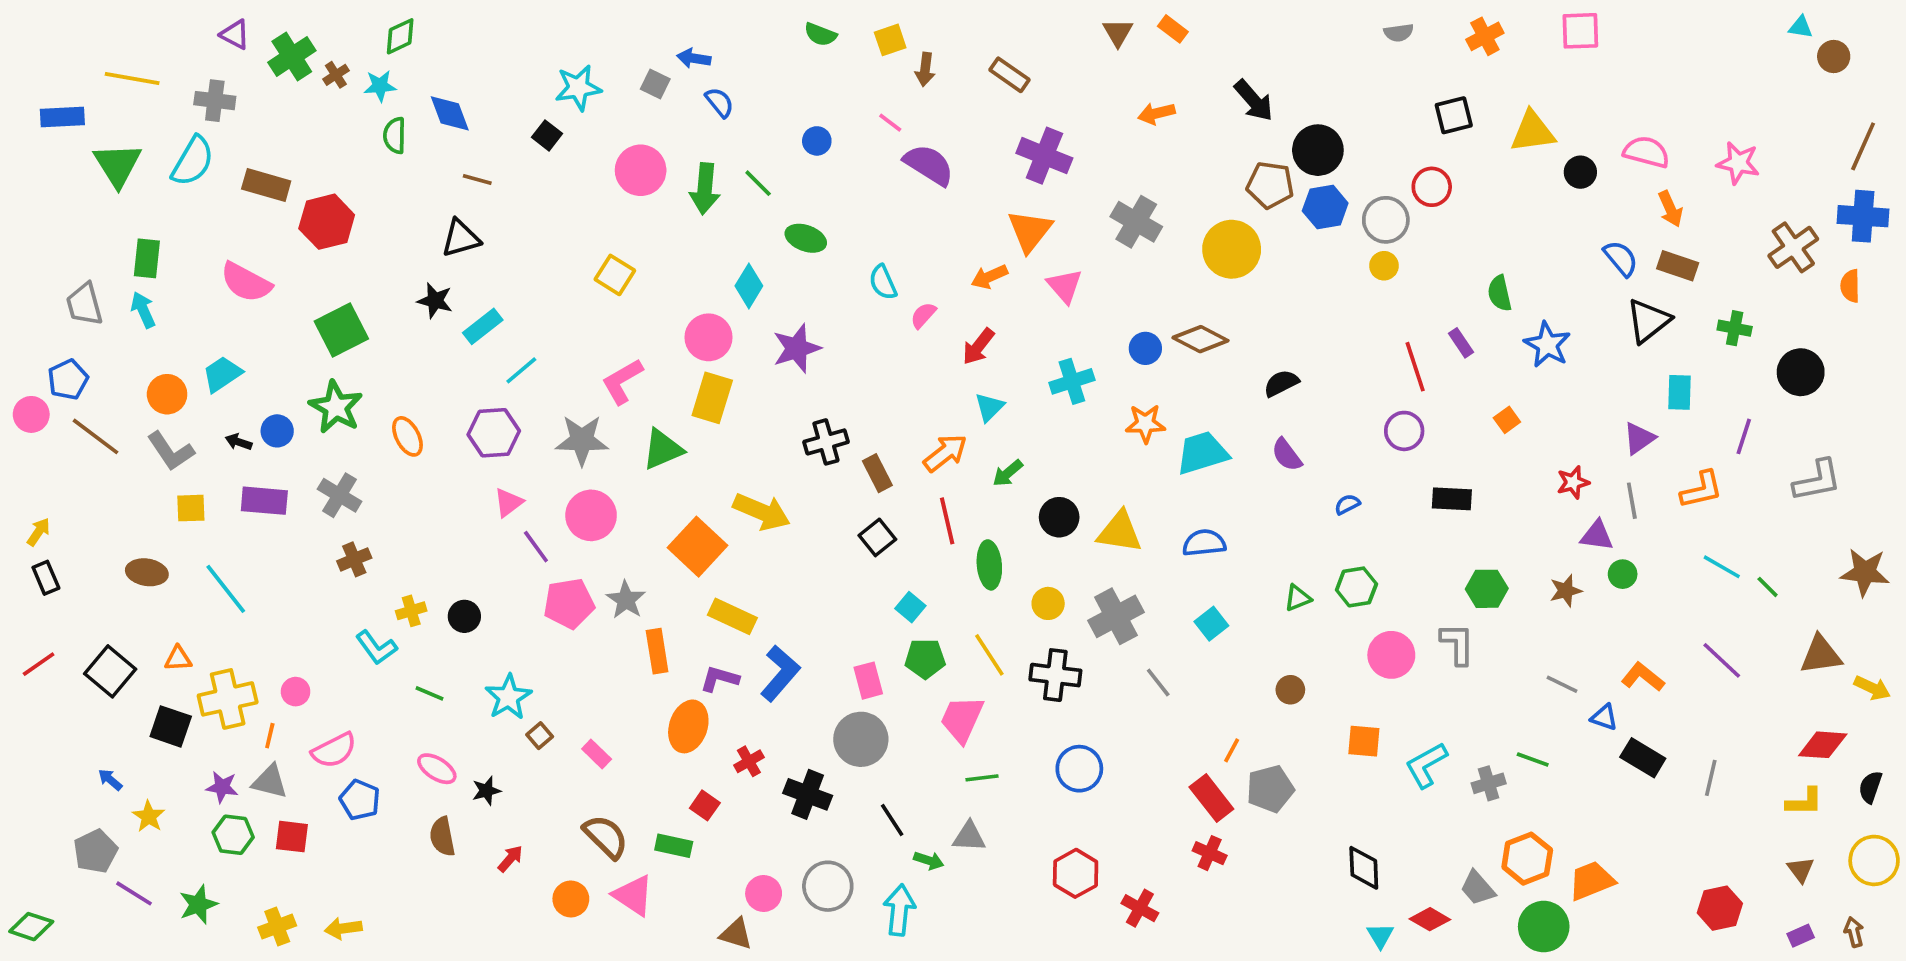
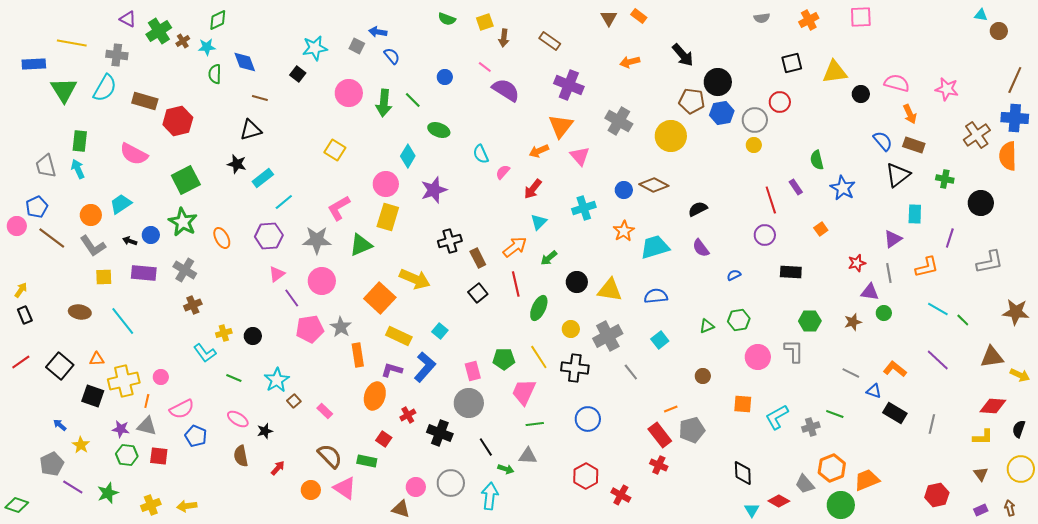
orange semicircle: (1850, 286) -> (1008, 156), size x1.6
orange star: (1145, 424) -> (624, 231), turned -30
green ellipse: (989, 565) -> (539, 308), turned 30
cyan square: (910, 607) -> (440, 331), moved
orange line: (1232, 750) -> (671, 409), turned 40

